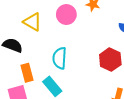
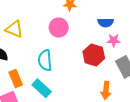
pink circle: (66, 15) -> (59, 28), moved

